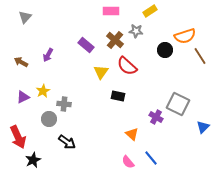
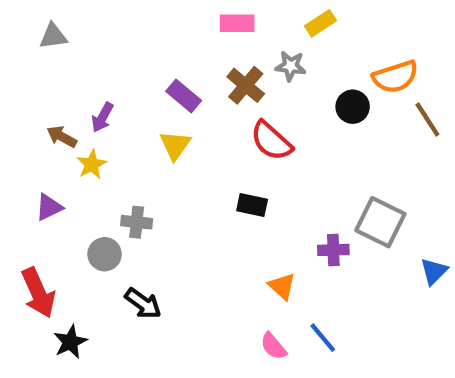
gray triangle: (25, 17) -> (53, 36), turned 40
brown arrow: (21, 62) -> (62, 137), moved
yellow triangle: (101, 72) -> (175, 145), moved
yellow star: (43, 91) -> (92, 164), moved
purple cross: (156, 117) -> (333, 250), turned -32

